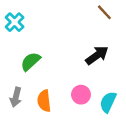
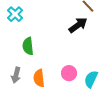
black arrow: (97, 55) -> (78, 25), moved
green semicircle: (31, 61) -> (28, 46), turned -54

